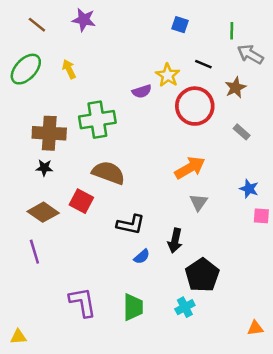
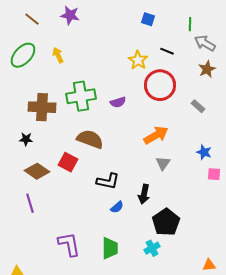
brown star: (236, 88) -> (207, 69), moved
purple semicircle: (142, 91) -> (118, 102), moved
black star: (44, 168) -> (26, 139), moved

